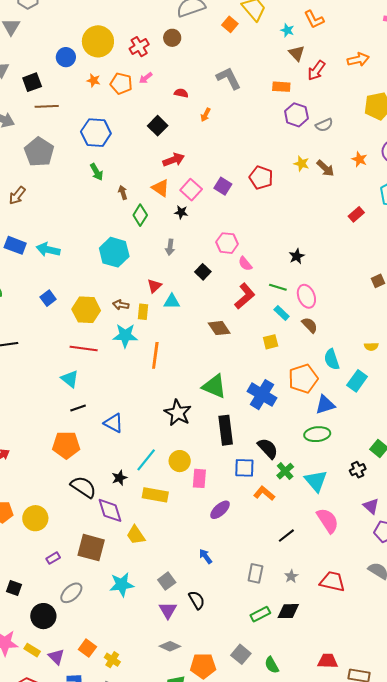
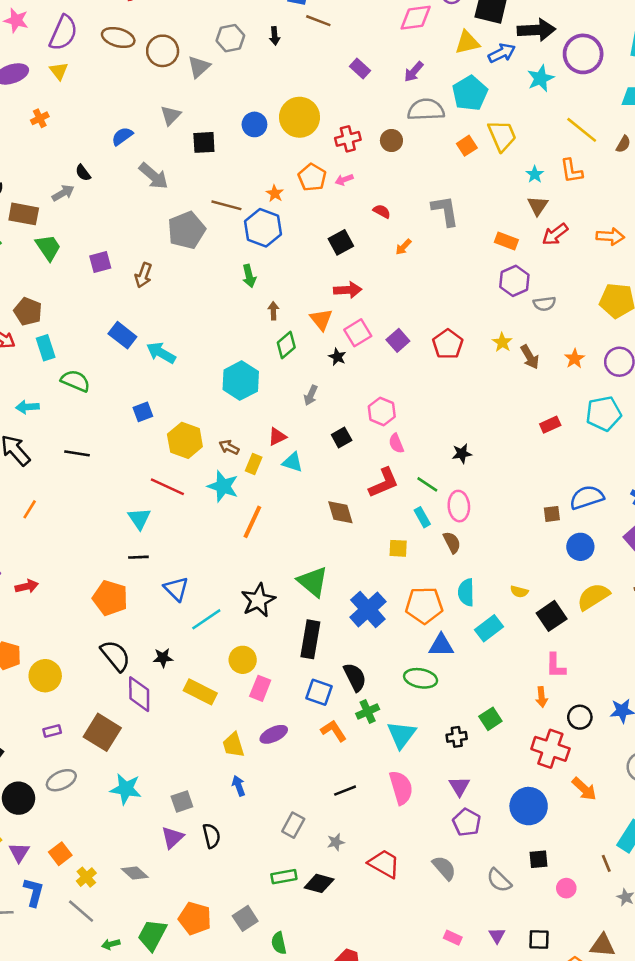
orange star: (93, 80) -> (275, 193), moved
brown line: (47, 106) -> (226, 205), moved
brown arrow: (17, 196) -> (143, 275), turned -36
cyan line: (146, 460) -> (206, 619), moved
yellow trapezoid: (136, 535) -> (233, 745), moved
gray diamond: (170, 646) -> (135, 873), moved

